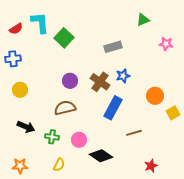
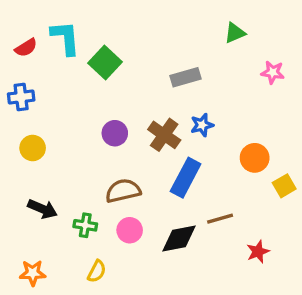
brown semicircle: (65, 108) -> (123, 191), moved
black diamond: (101, 156) -> (179, 238), moved, turned -45
red star: (151, 166) -> (258, 252), moved

